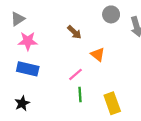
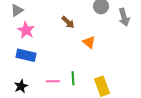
pink star: (28, 41) -> (26, 30), turned 30
pink line: (76, 74) -> (53, 81), moved, turned 40

